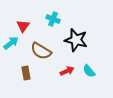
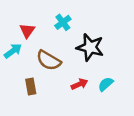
cyan cross: (53, 19) -> (63, 22), turned 32
cyan semicircle: (89, 71) -> (106, 84), turned 88

